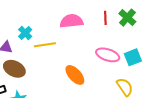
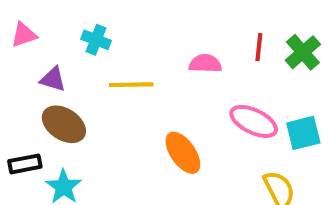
pink semicircle: (71, 21) -> (205, 64), moved, size x0.7
cyan cross: (25, 33) -> (96, 40), moved, turned -32

